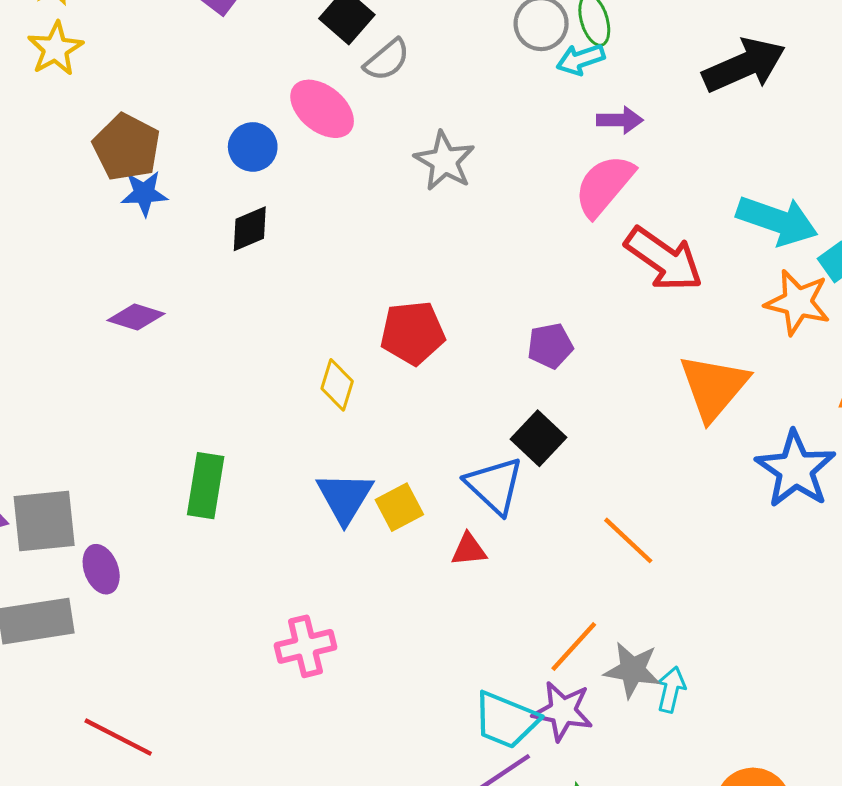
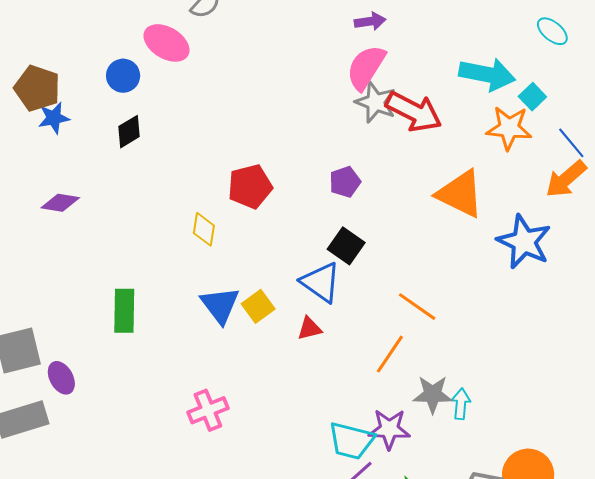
gray star: (445, 161) -> (376, 102), moved
orange triangle: (714, 387) -> (460, 194), turned -36
orange line: (574, 647) -> (390, 354), moved

